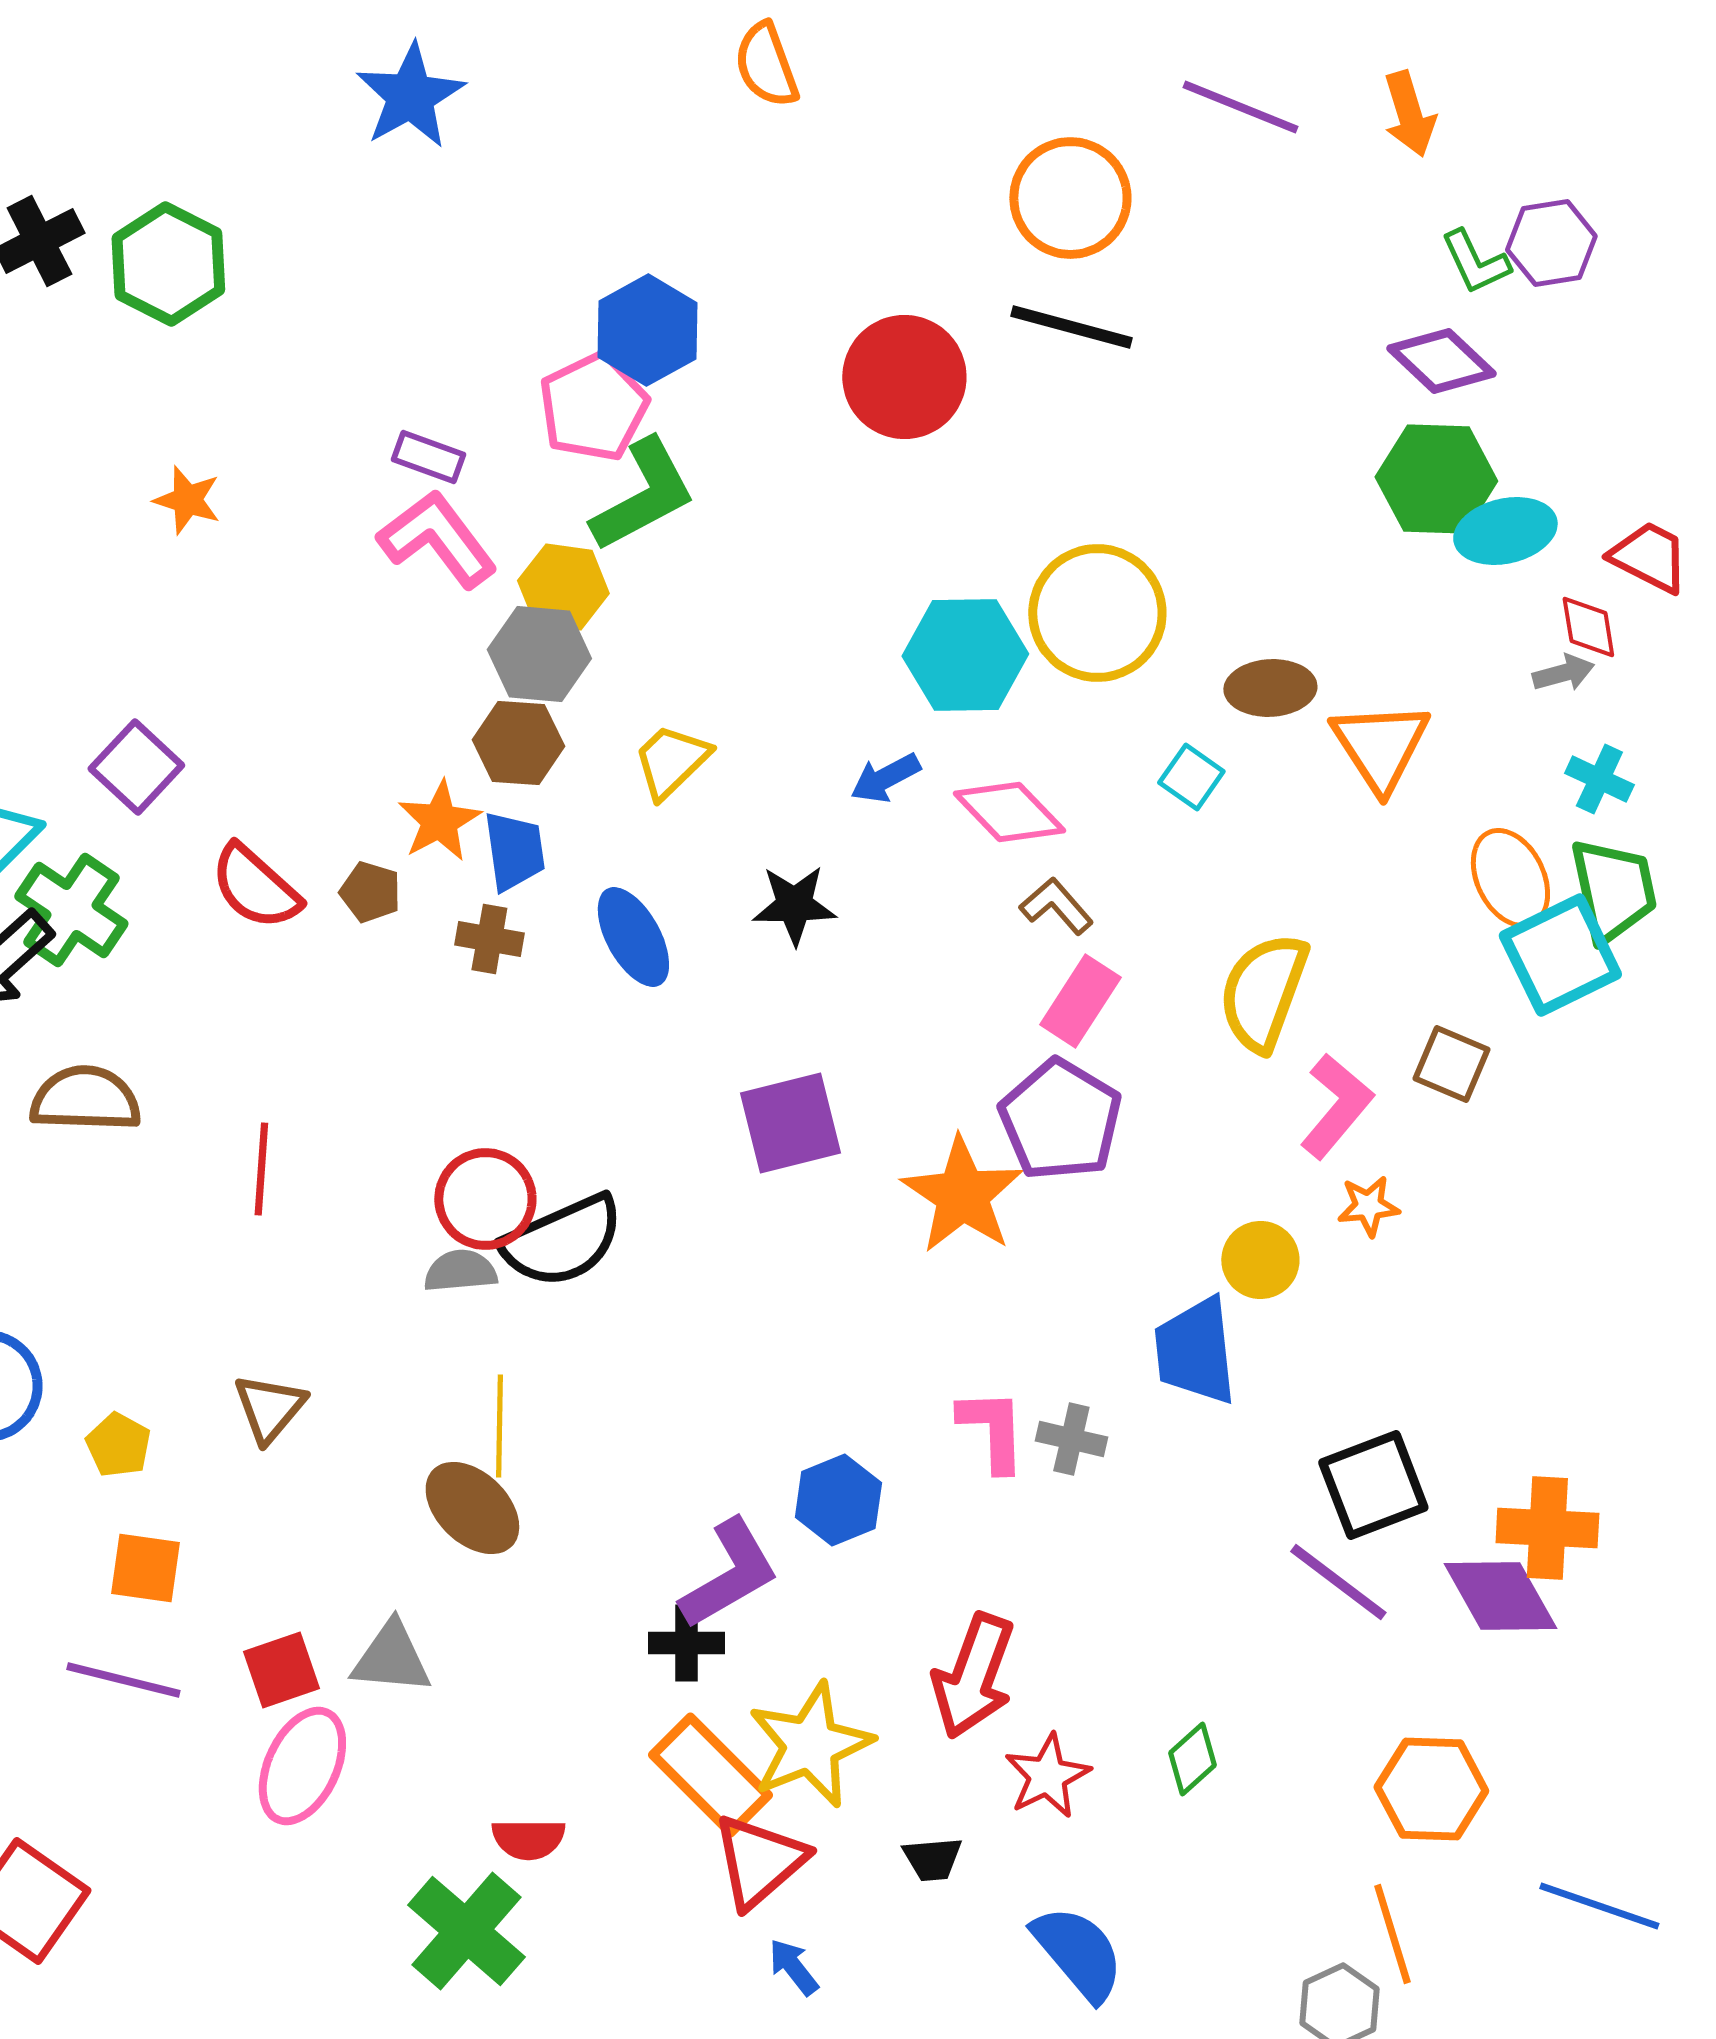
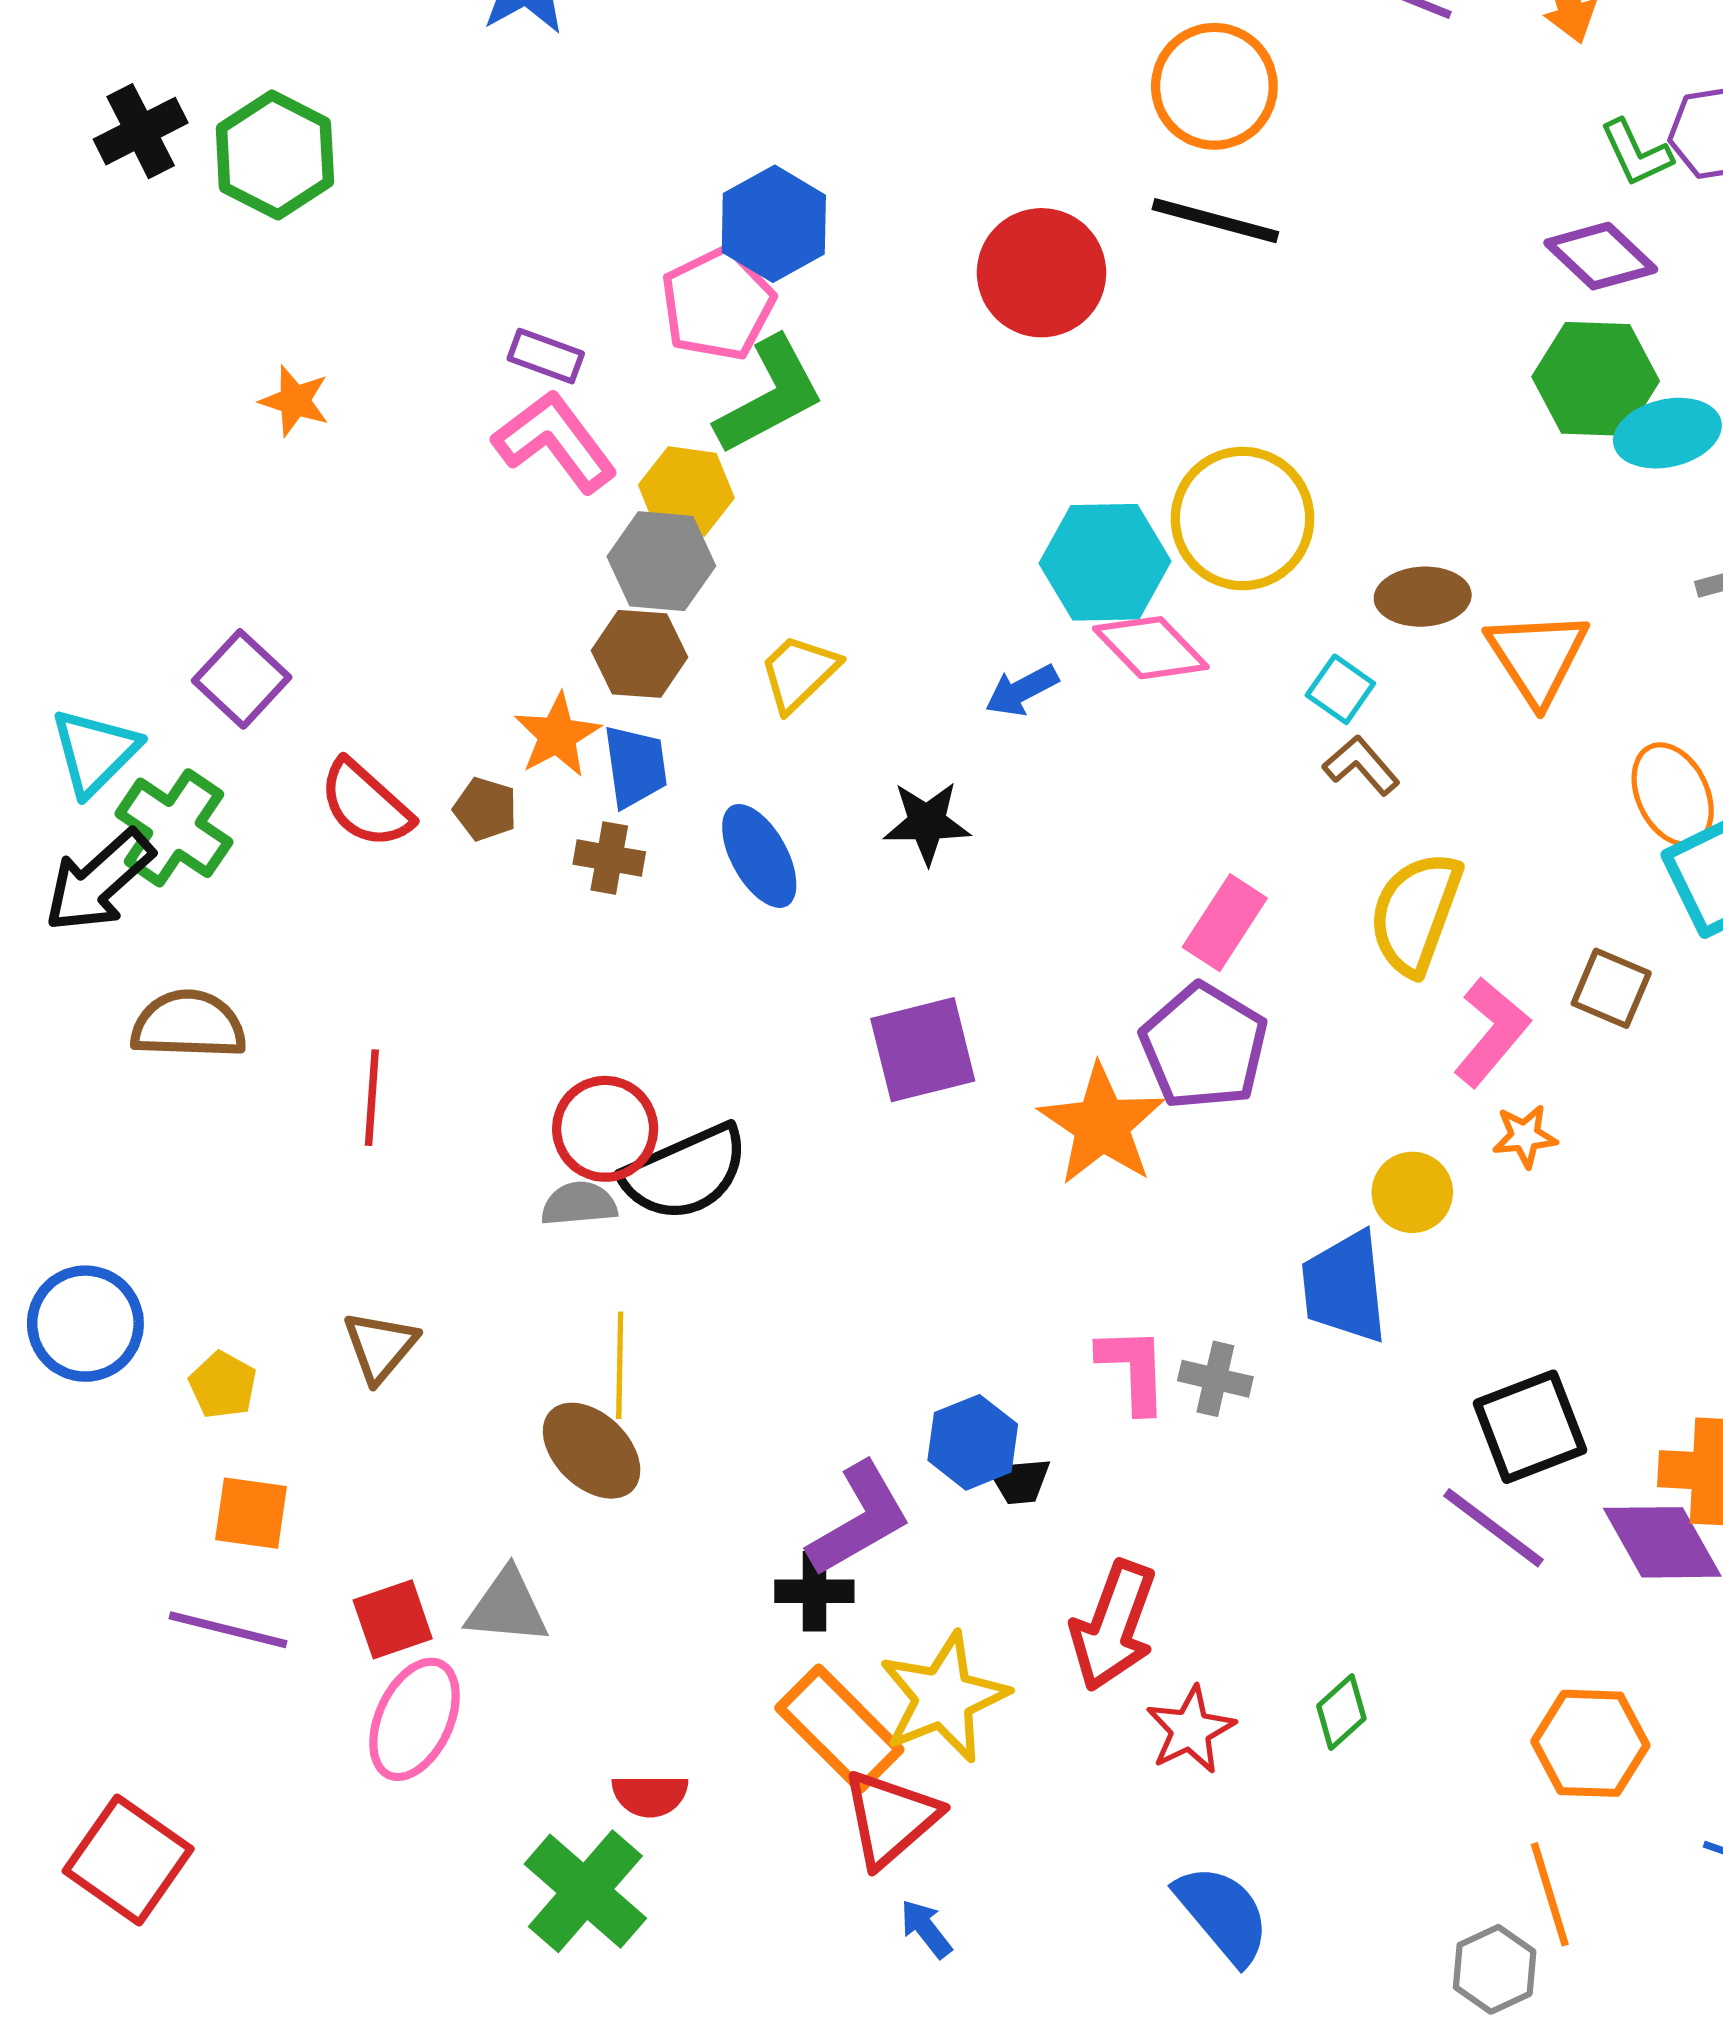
pink diamond: (1009, 812) -> (1151, 648), moved
brown L-shape: (1056, 906) -> (1361, 765), moved
black trapezoid: (932, 1859) -> (1020, 1481), moved

